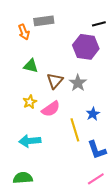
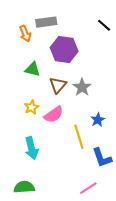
black line: (99, 24) -> (104, 25), turned 56
purple hexagon: (86, 47) -> (64, 49), moved
cyan arrow: (30, 141) -> (32, 148), turned -100
pink line: (96, 179) -> (88, 188), moved

